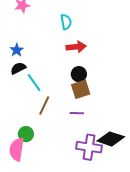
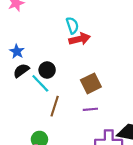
cyan semicircle: (66, 22) -> (72, 25), moved
black circle: (79, 74) -> (47, 70), moved

